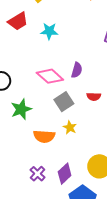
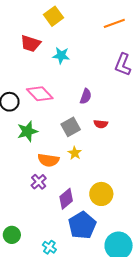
red trapezoid: (18, 21) -> (31, 43), turned 45
pink diamond: (50, 76) -> (40, 94), moved
purple cross: (38, 174) -> (39, 182), moved

